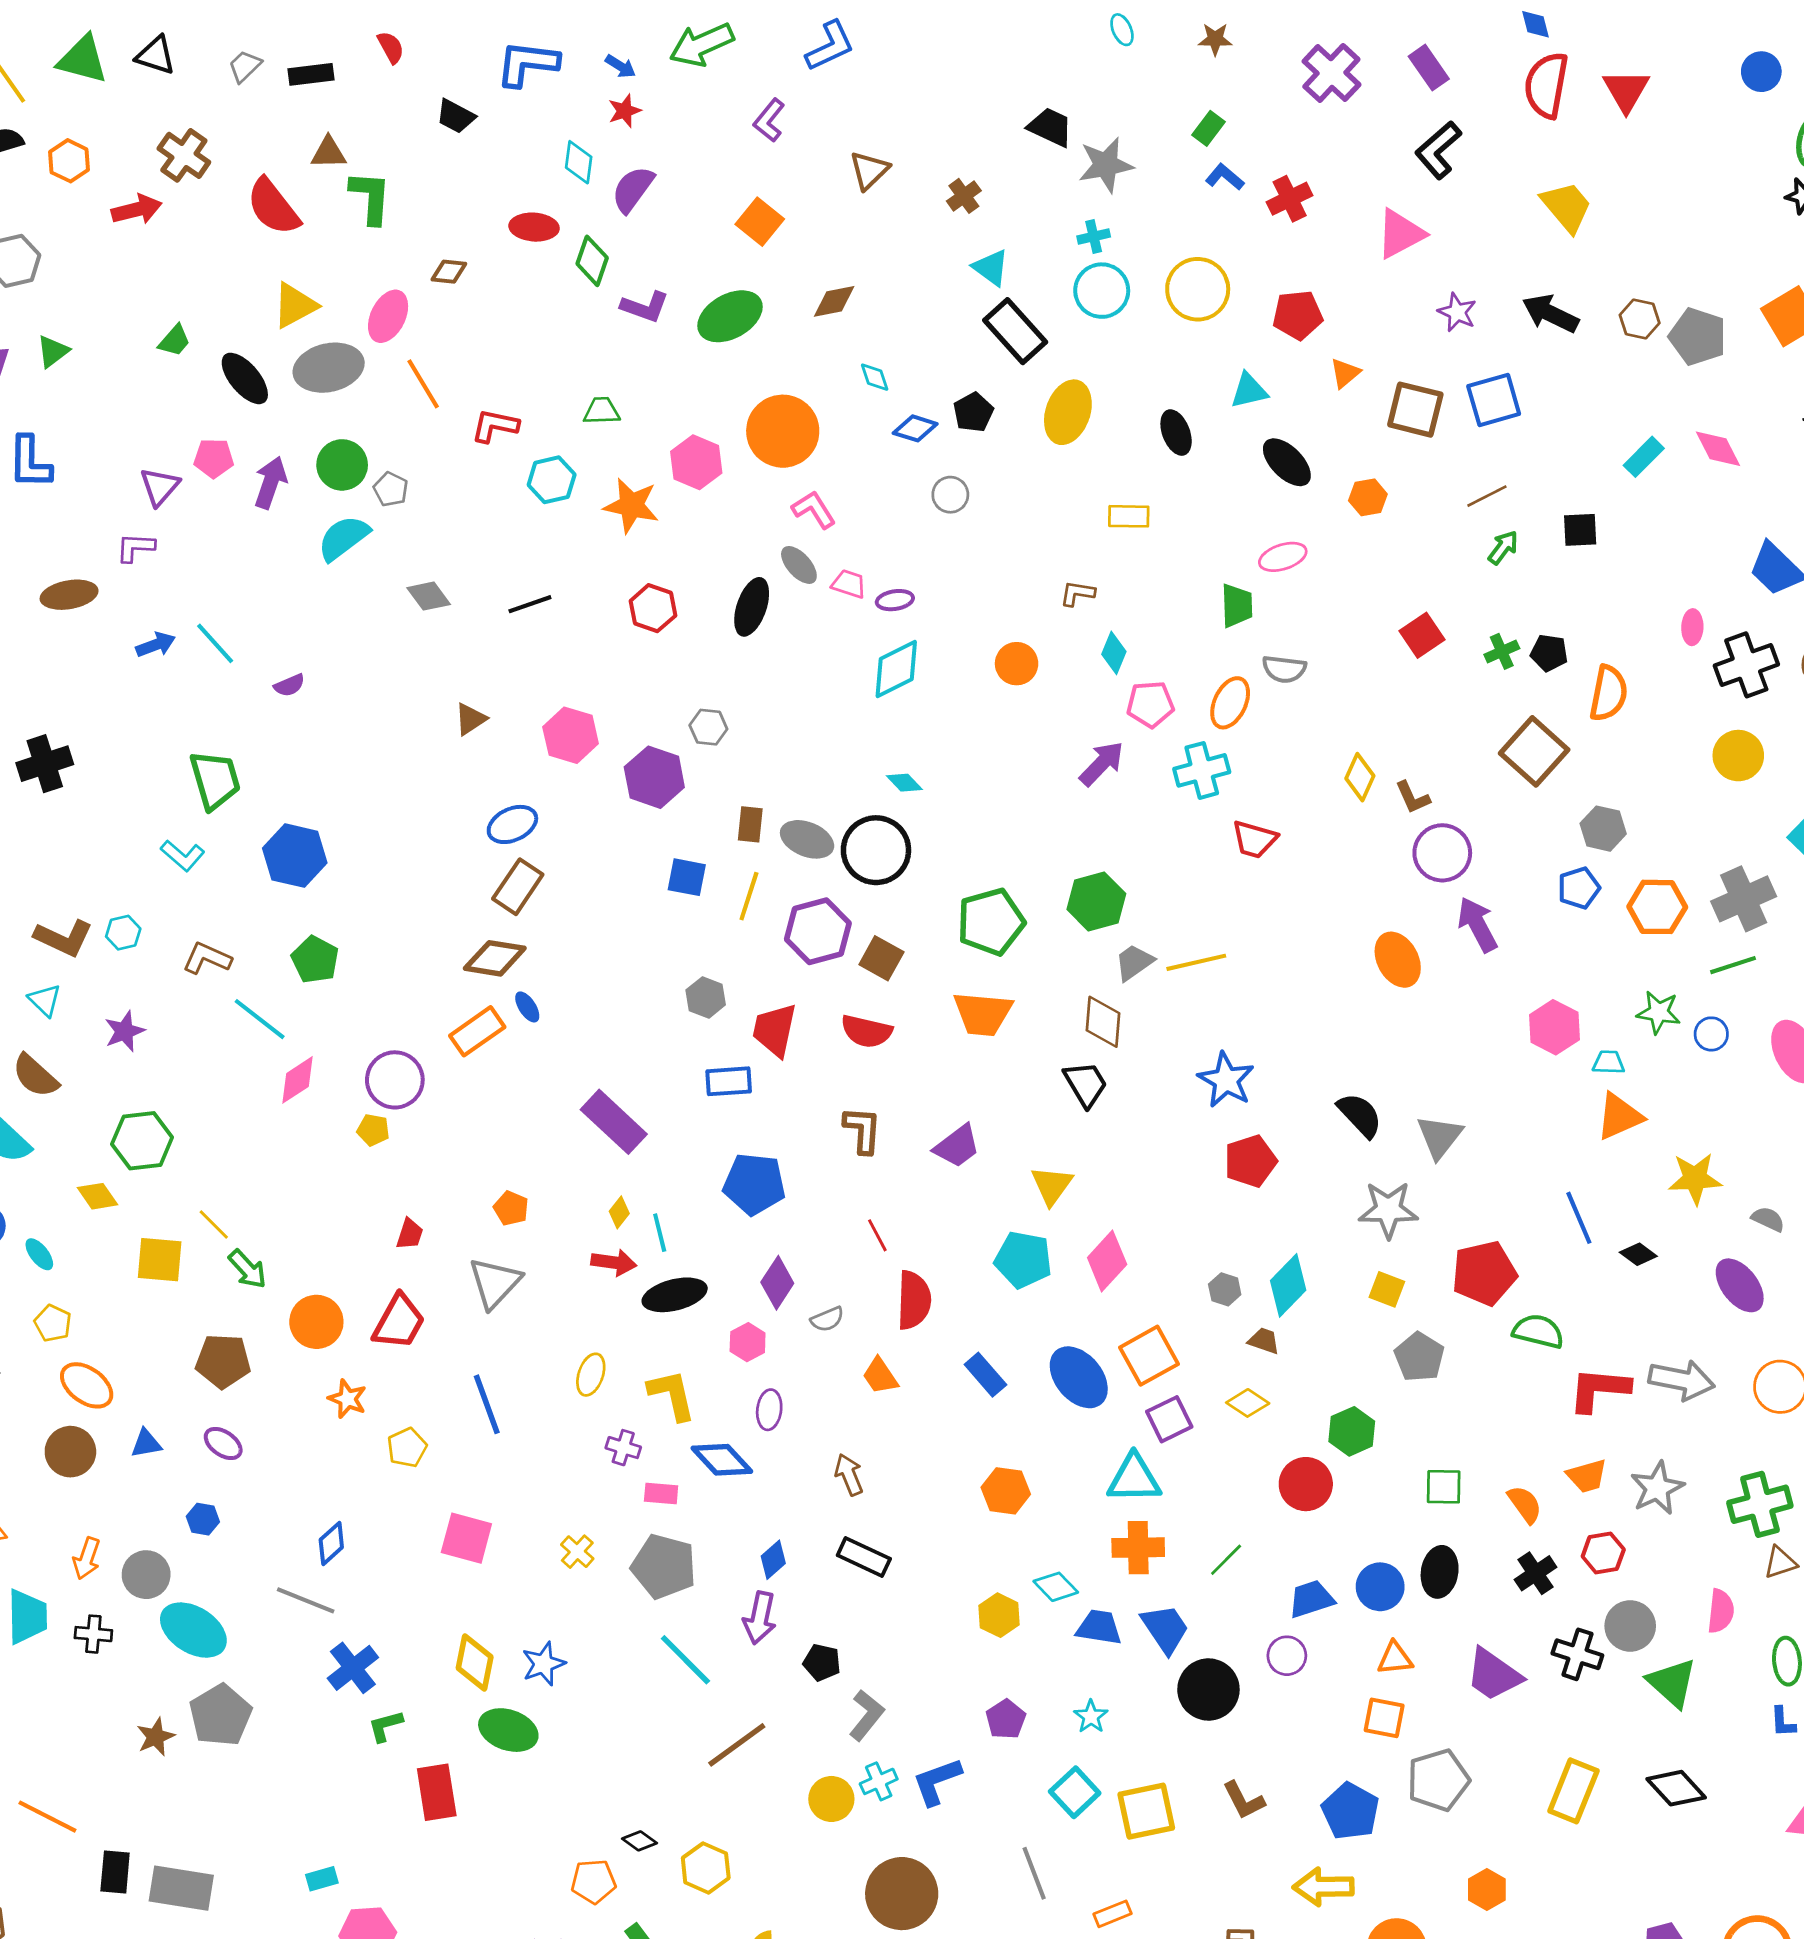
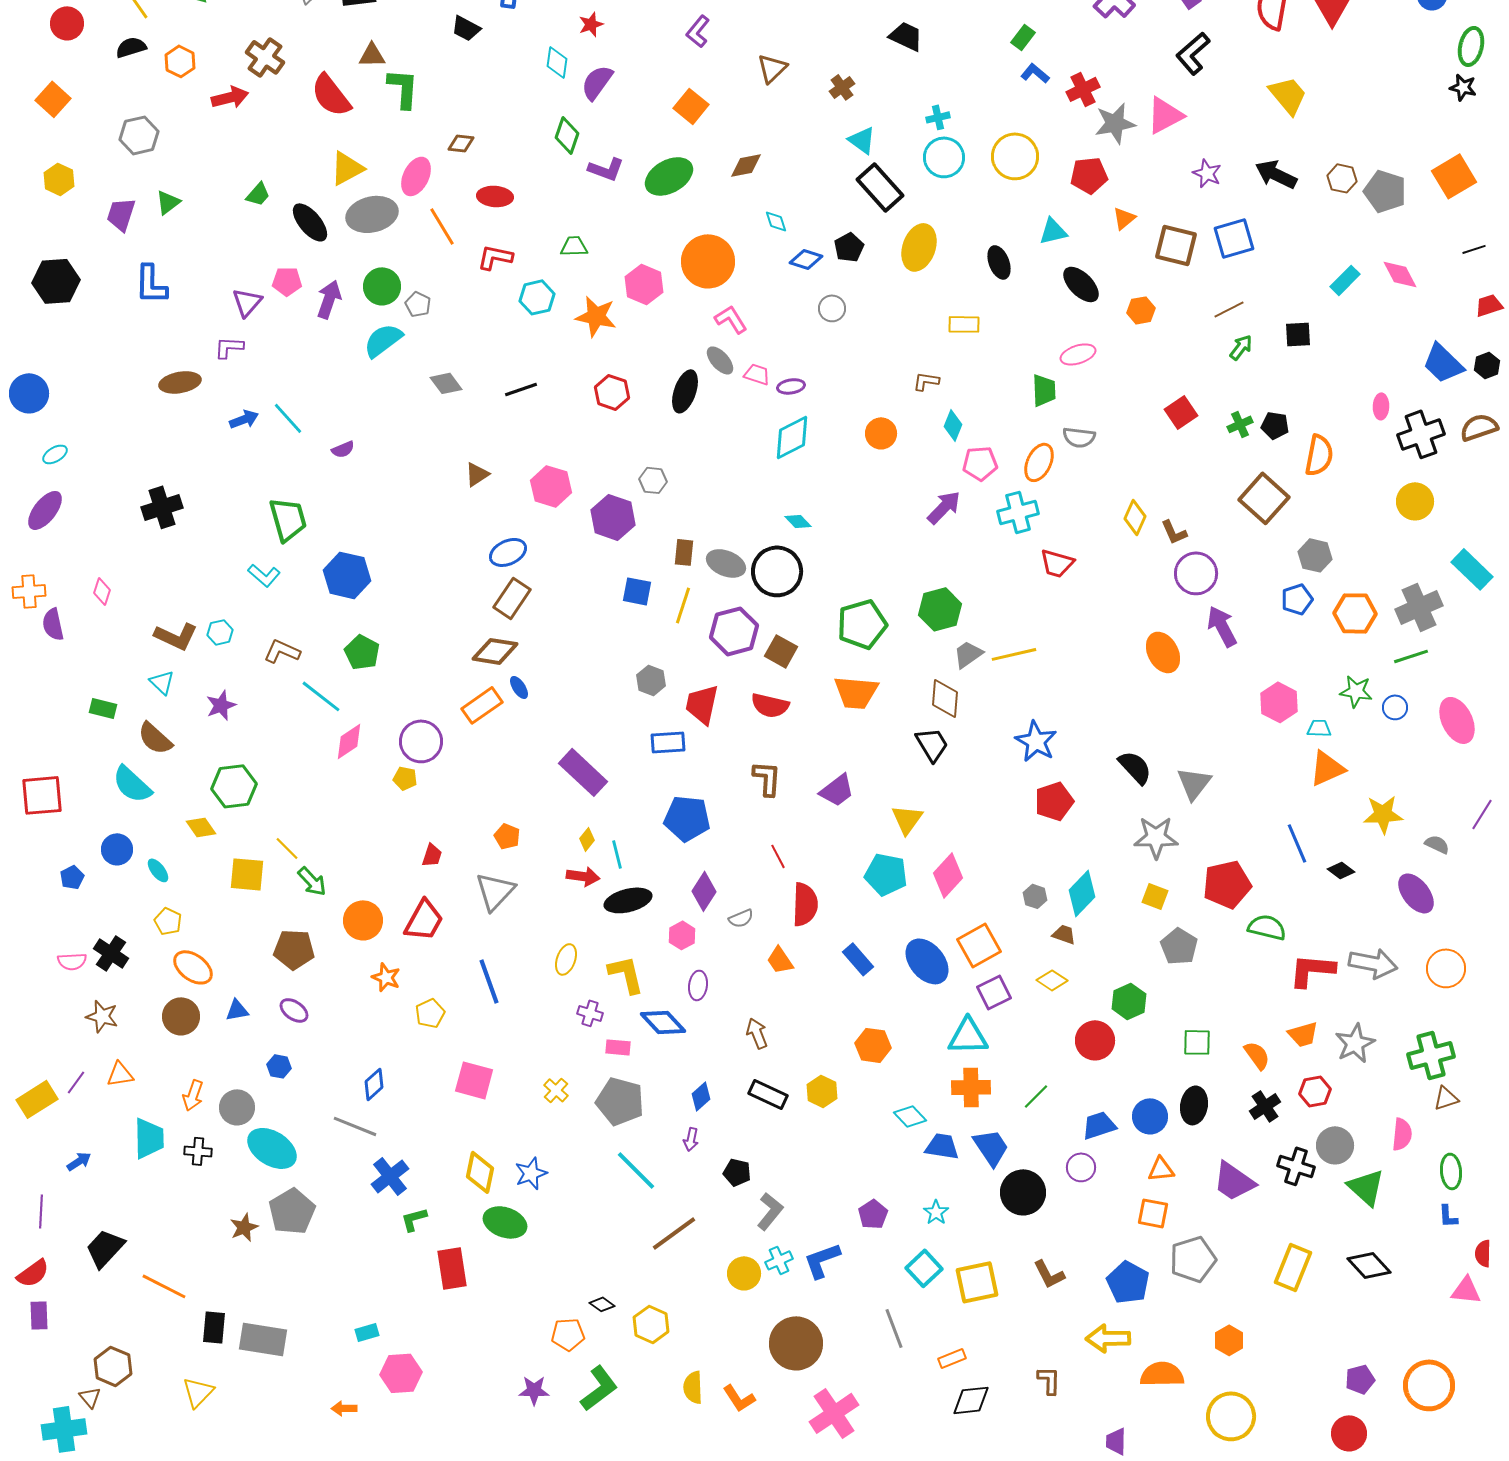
gray star: (1106, 165) -> (1115, 123), moved
red ellipse: (534, 227) -> (495, 196), moved
yellow hexagon: (999, 1615) -> (822, 1091), moved
purple arrow: (760, 1618) -> (691, 1139), size x0.6

